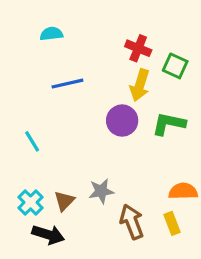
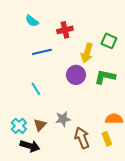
cyan semicircle: (51, 34) -> (32, 21), turned -136
red cross: (138, 48) -> (65, 30), moved, turned -35
cyan line: (32, 141) -> (36, 89), moved

